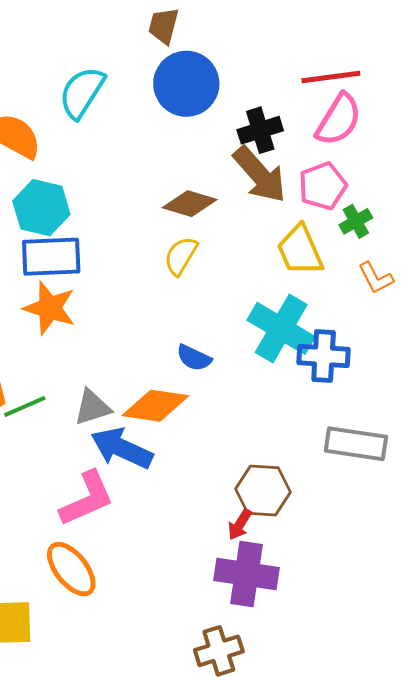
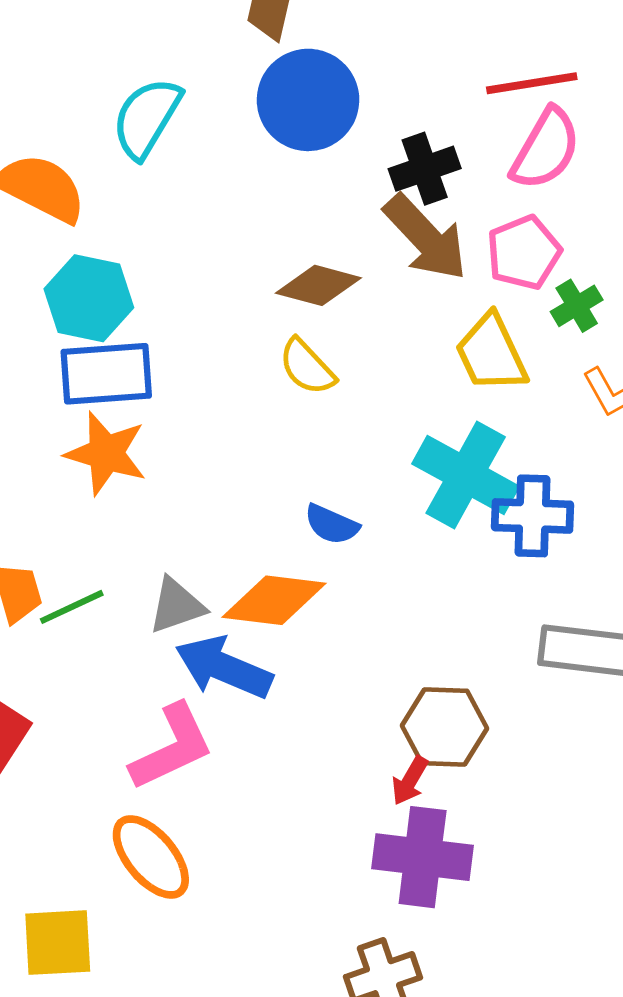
yellow semicircle: (181, 256) -> (307, 367), turned -72

